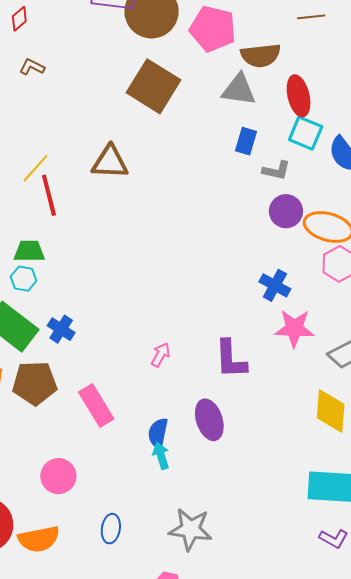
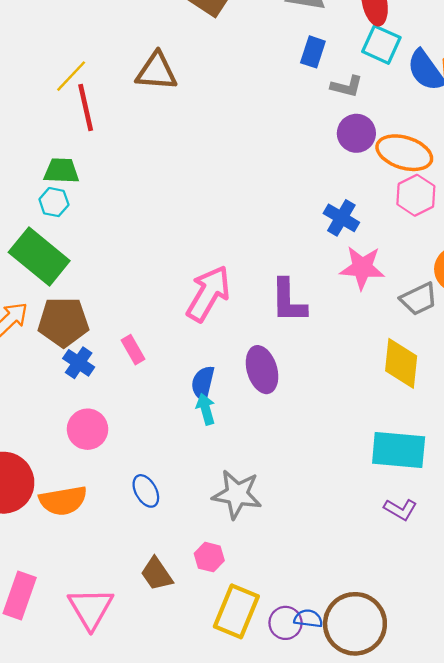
blue cross: (61, 329) -> (79, 363), moved
pink arrow: (161, 355) -> (208, 294), size x2.0
pink rectangle: (96, 406) -> (133, 350), size x0.6
blue ellipse: (111, 529) -> (146, 491), turned -40

